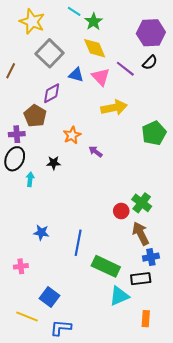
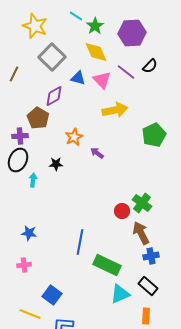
purple hexagon: (151, 33) -> (132, 33), moved
blue star: (41, 233) -> (29, 233), moved
black rectangle: (141, 279) -> (148, 286), moved, turned 48

